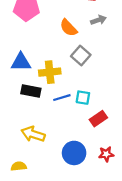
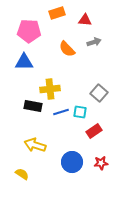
gray square: (81, 55) -> (99, 93), moved
blue triangle: (21, 62) -> (24, 62), moved
yellow semicircle: (19, 166) -> (22, 174), turned 40

